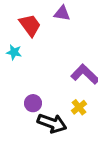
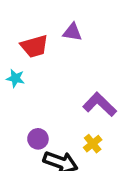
red trapezoid: (30, 25) -> (34, 46), turned 110

